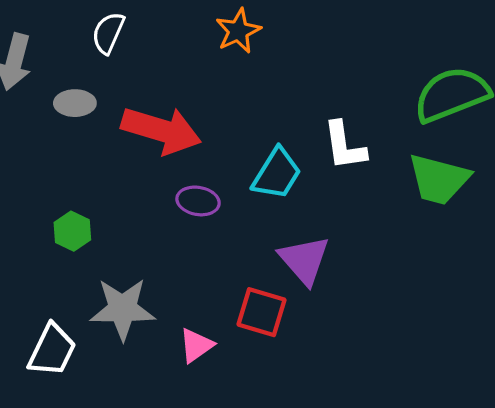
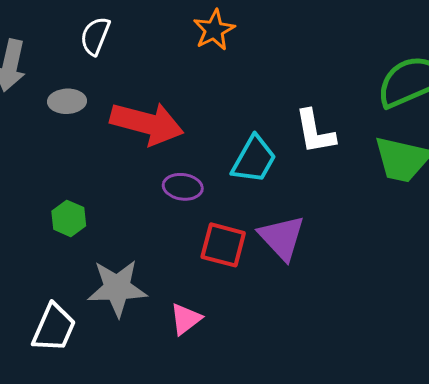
red square: (262, 312) -> (223, 245), moved

